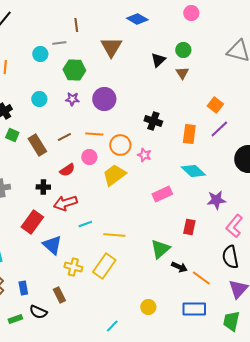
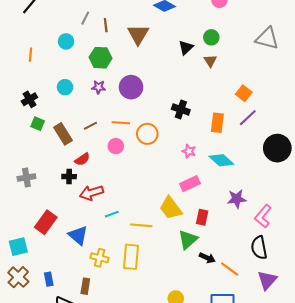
brown line: (76, 25) -> (106, 25), moved
gray line: (59, 43) -> (85, 18), moved, turned -56
pink star: (144, 155) -> (189, 151), moved
red semicircle: (67, 170) -> (82, 159), moved
yellow trapezoid: (114, 175) -> (171, 208), moved, turned -90
purple star: (216, 200) -> (237, 199), moved
red rectangle: (32, 222) -> (46, 222), moved
red rectangle: (189, 227) -> (202, 217), moved
yellow rectangle: (104, 266) -> (131, 257), turned -30
brown rectangle: (59, 295) -> (85, 286), turned 35

